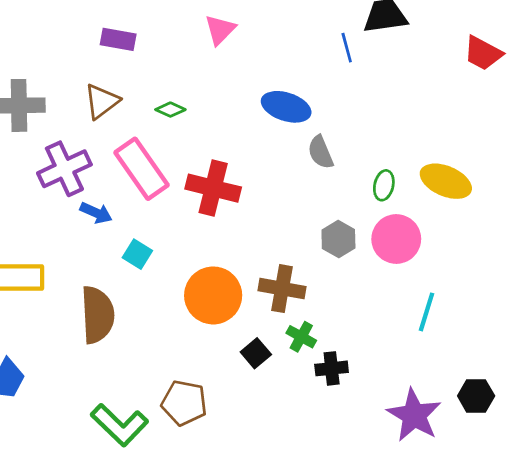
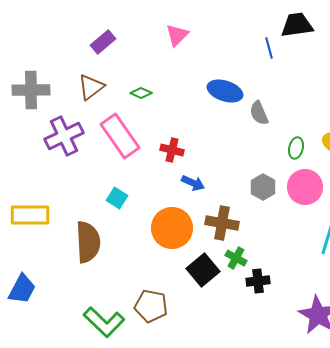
purple rectangle: (118, 39) -> (103, 42), turned -50
gray semicircle: (321, 152) -> (259, 113), moved
red cross: (213, 188) -> (172, 150), size x0.6
blue arrow: (96, 213) -> (193, 183), moved
black square: (256, 353) -> (203, 270), size x1.5

